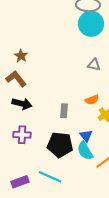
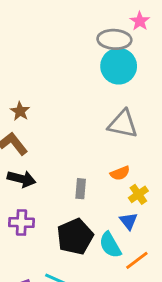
gray triangle: (94, 65) -> (123, 124), size x1.6
blue triangle: (86, 136) -> (128, 221), moved
black pentagon: (60, 145) -> (75, 237), turned -30

